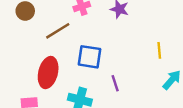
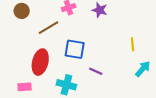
purple line: (115, 83) -> (96, 71), turned -48

